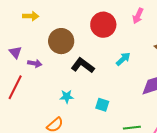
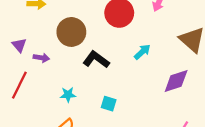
cyan star: (67, 97) -> (68, 95), moved
cyan square: (102, 105) -> (109, 104), moved

